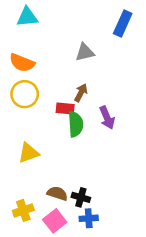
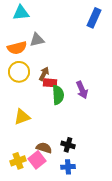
gray triangle: (85, 52) -> (37, 40), moved
orange semicircle: (22, 63) -> (17, 48), turned -36
brown arrow: (81, 93) -> (44, 74), moved
black cross: (81, 197) -> (68, 145), moved
pink square: (55, 221) -> (37, 160), moved

